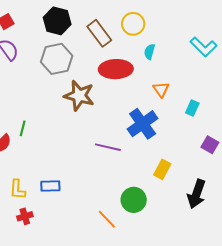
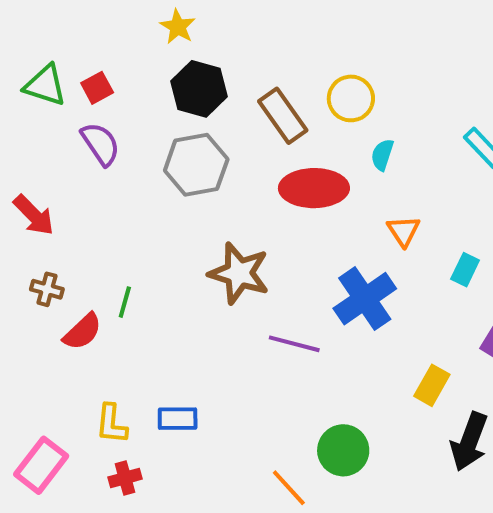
brown star: (79, 96) -> (239, 273), moved
yellow rectangle: (162, 169) -> (432, 385), moved

